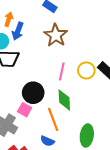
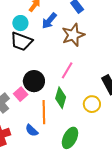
blue arrow: (18, 31) -> (49, 21), moved
yellow circle: (86, 70) -> (92, 104), moved

